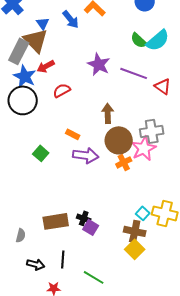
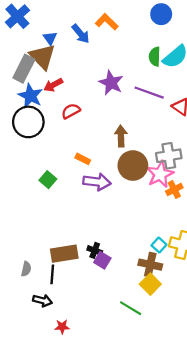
green semicircle: (139, 40) -> (155, 57), turned 48
orange cross: (124, 162) -> (174, 189), moved
black line: (63, 259) -> (52, 274), moved
green line: (94, 277) -> (131, 308), moved

